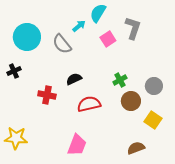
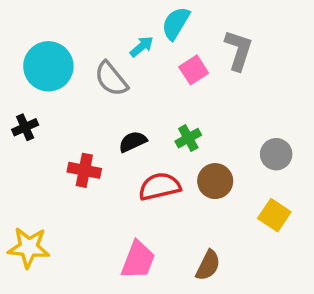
green cross: (120, 80) -> (188, 138), moved
brown circle: (131, 101) -> (215, 181), moved
brown semicircle: (136, 148) -> (208, 265), moved, turned 138

